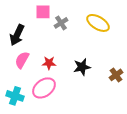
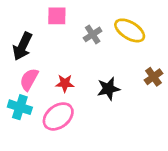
gray cross: (61, 23) -> (93, 34), moved
brown cross: (116, 75) -> (153, 77), moved
cyan cross: (15, 96) -> (20, 107), moved

